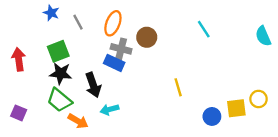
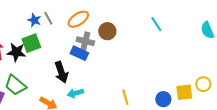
blue star: (51, 13) -> (34, 20), moved
orange ellipse: (113, 23) -> (78, 19), turned 35
black star: (61, 73) -> (16, 52), moved
yellow line: (178, 87) -> (125, 97), moved
green trapezoid: (59, 100) -> (15, 85), moved

